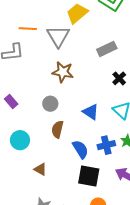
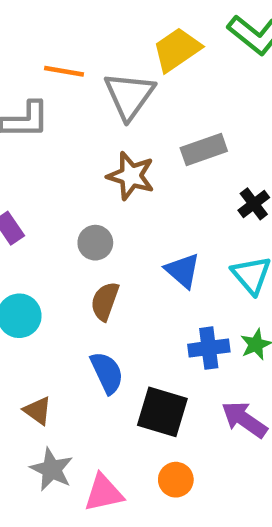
gray rectangle: (107, 49) -> (204, 149), moved
blue semicircle: (80, 149) -> (107, 373), moved
brown triangle: (40, 169) -> (38, 411), moved

